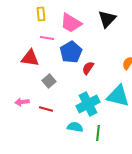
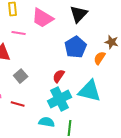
blue pentagon: (71, 52) -> (76, 47), moved
red semicircle: (88, 68) -> (59, 76), moved

